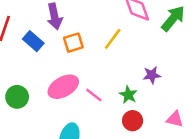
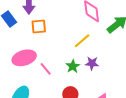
yellow line: (113, 39) -> (82, 41), moved
green star: (128, 95) -> (73, 66), moved

